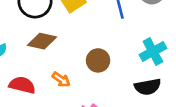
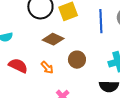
brown diamond: (42, 41) -> (53, 39), moved

